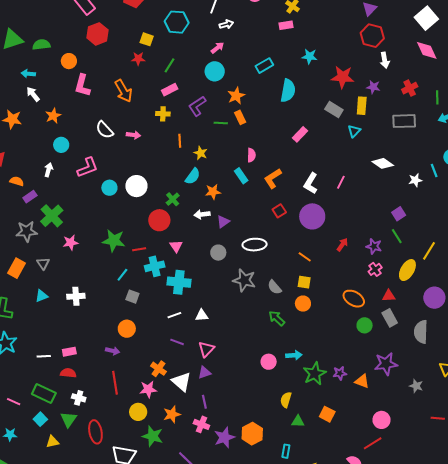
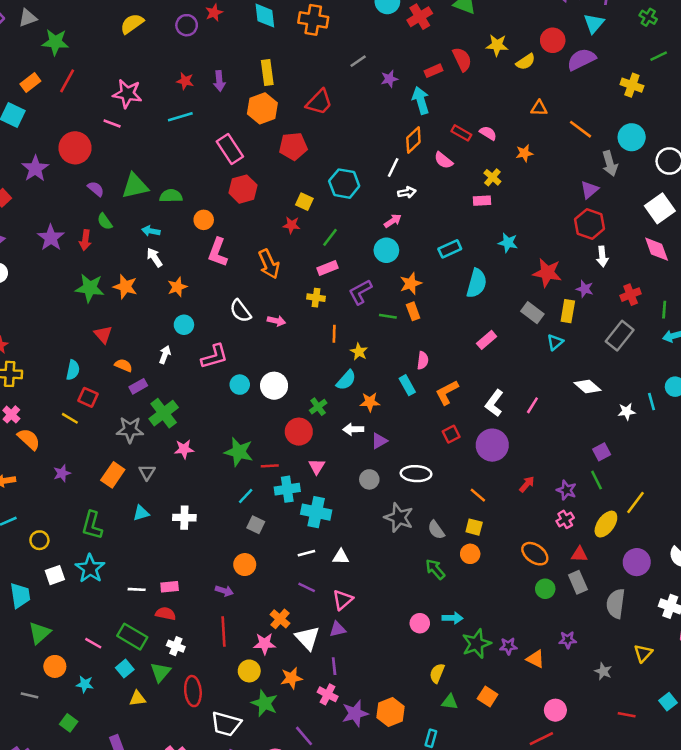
gray rectangle: (404, 121) -> (620, 336), turned -55
purple star: (386, 364) -> (568, 640), size x0.6

